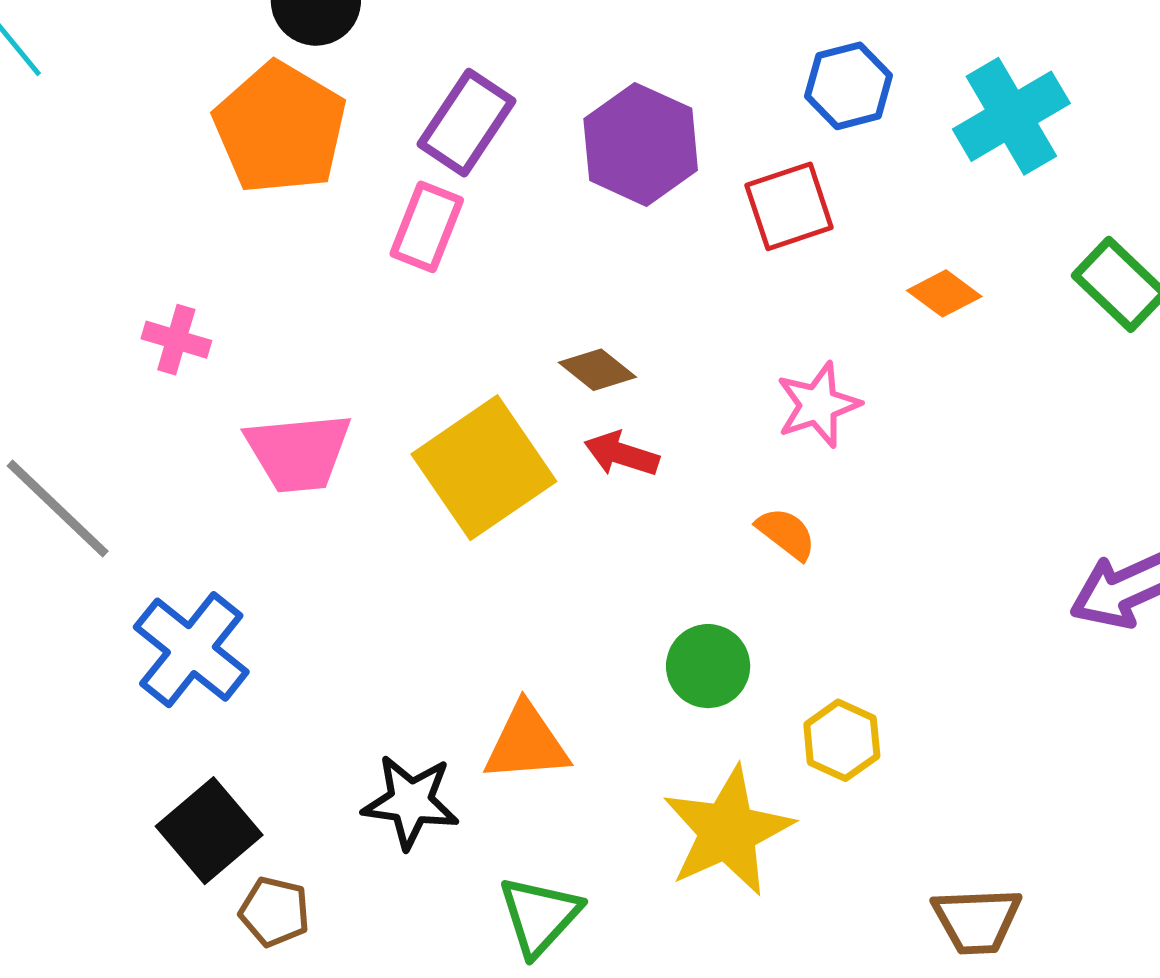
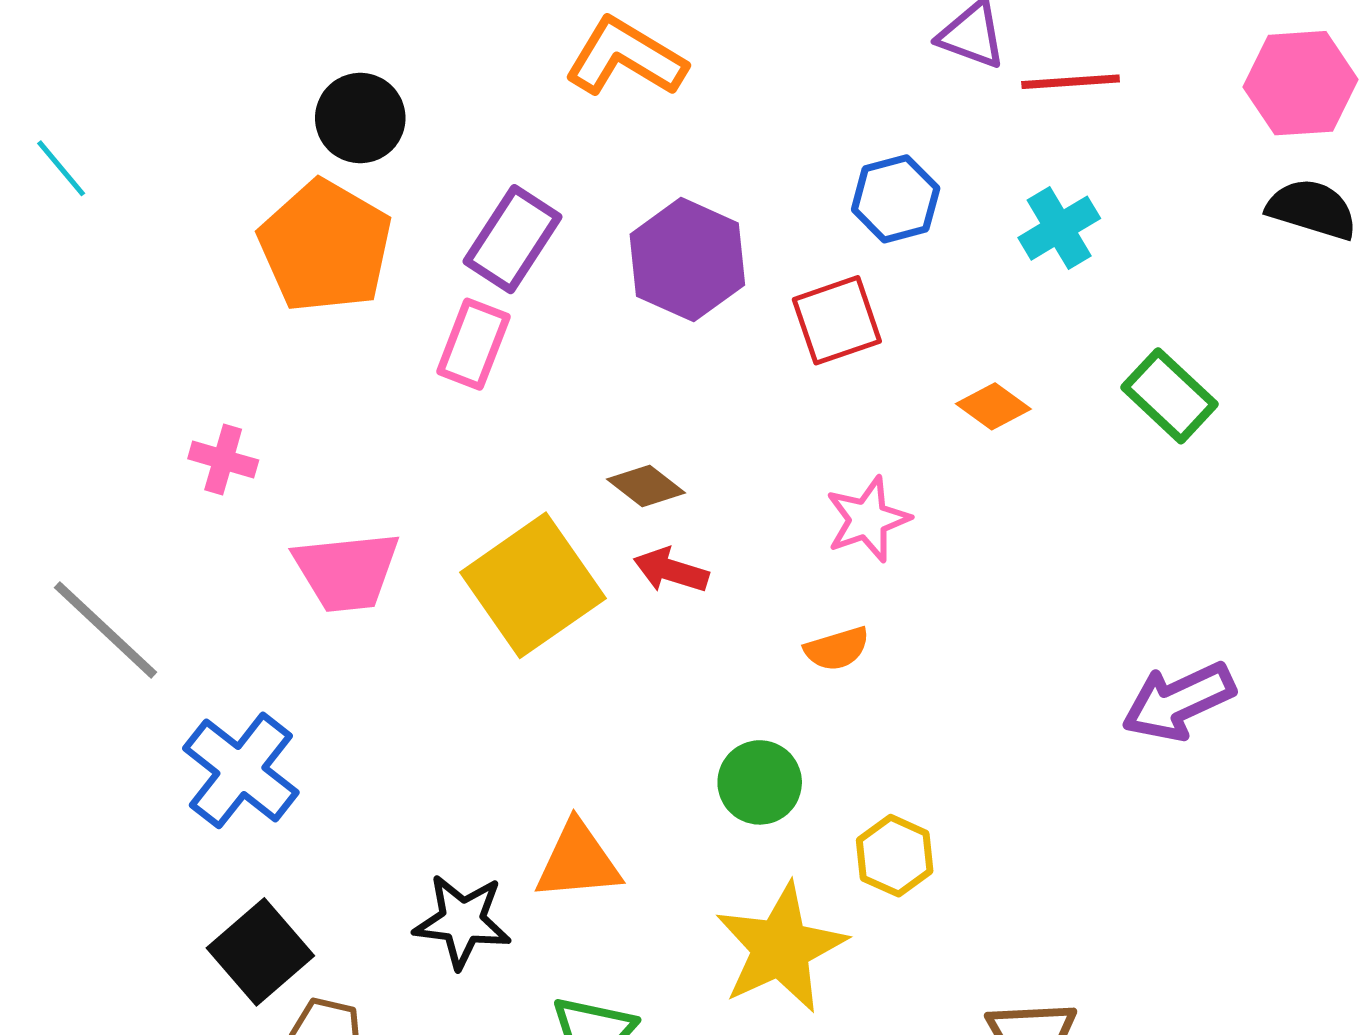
cyan cross: (1011, 116) -> (1059, 228), size x0.7
orange semicircle: (786, 533) -> (837, 649), turned 126

